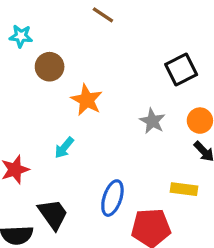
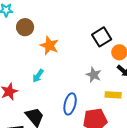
black square: (181, 69) -> (102, 37), moved
gray star: (152, 121) -> (94, 75), moved

